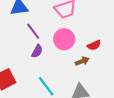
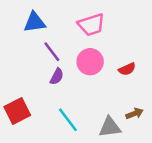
brown arrow: (82, 61) -> (135, 114), moved

